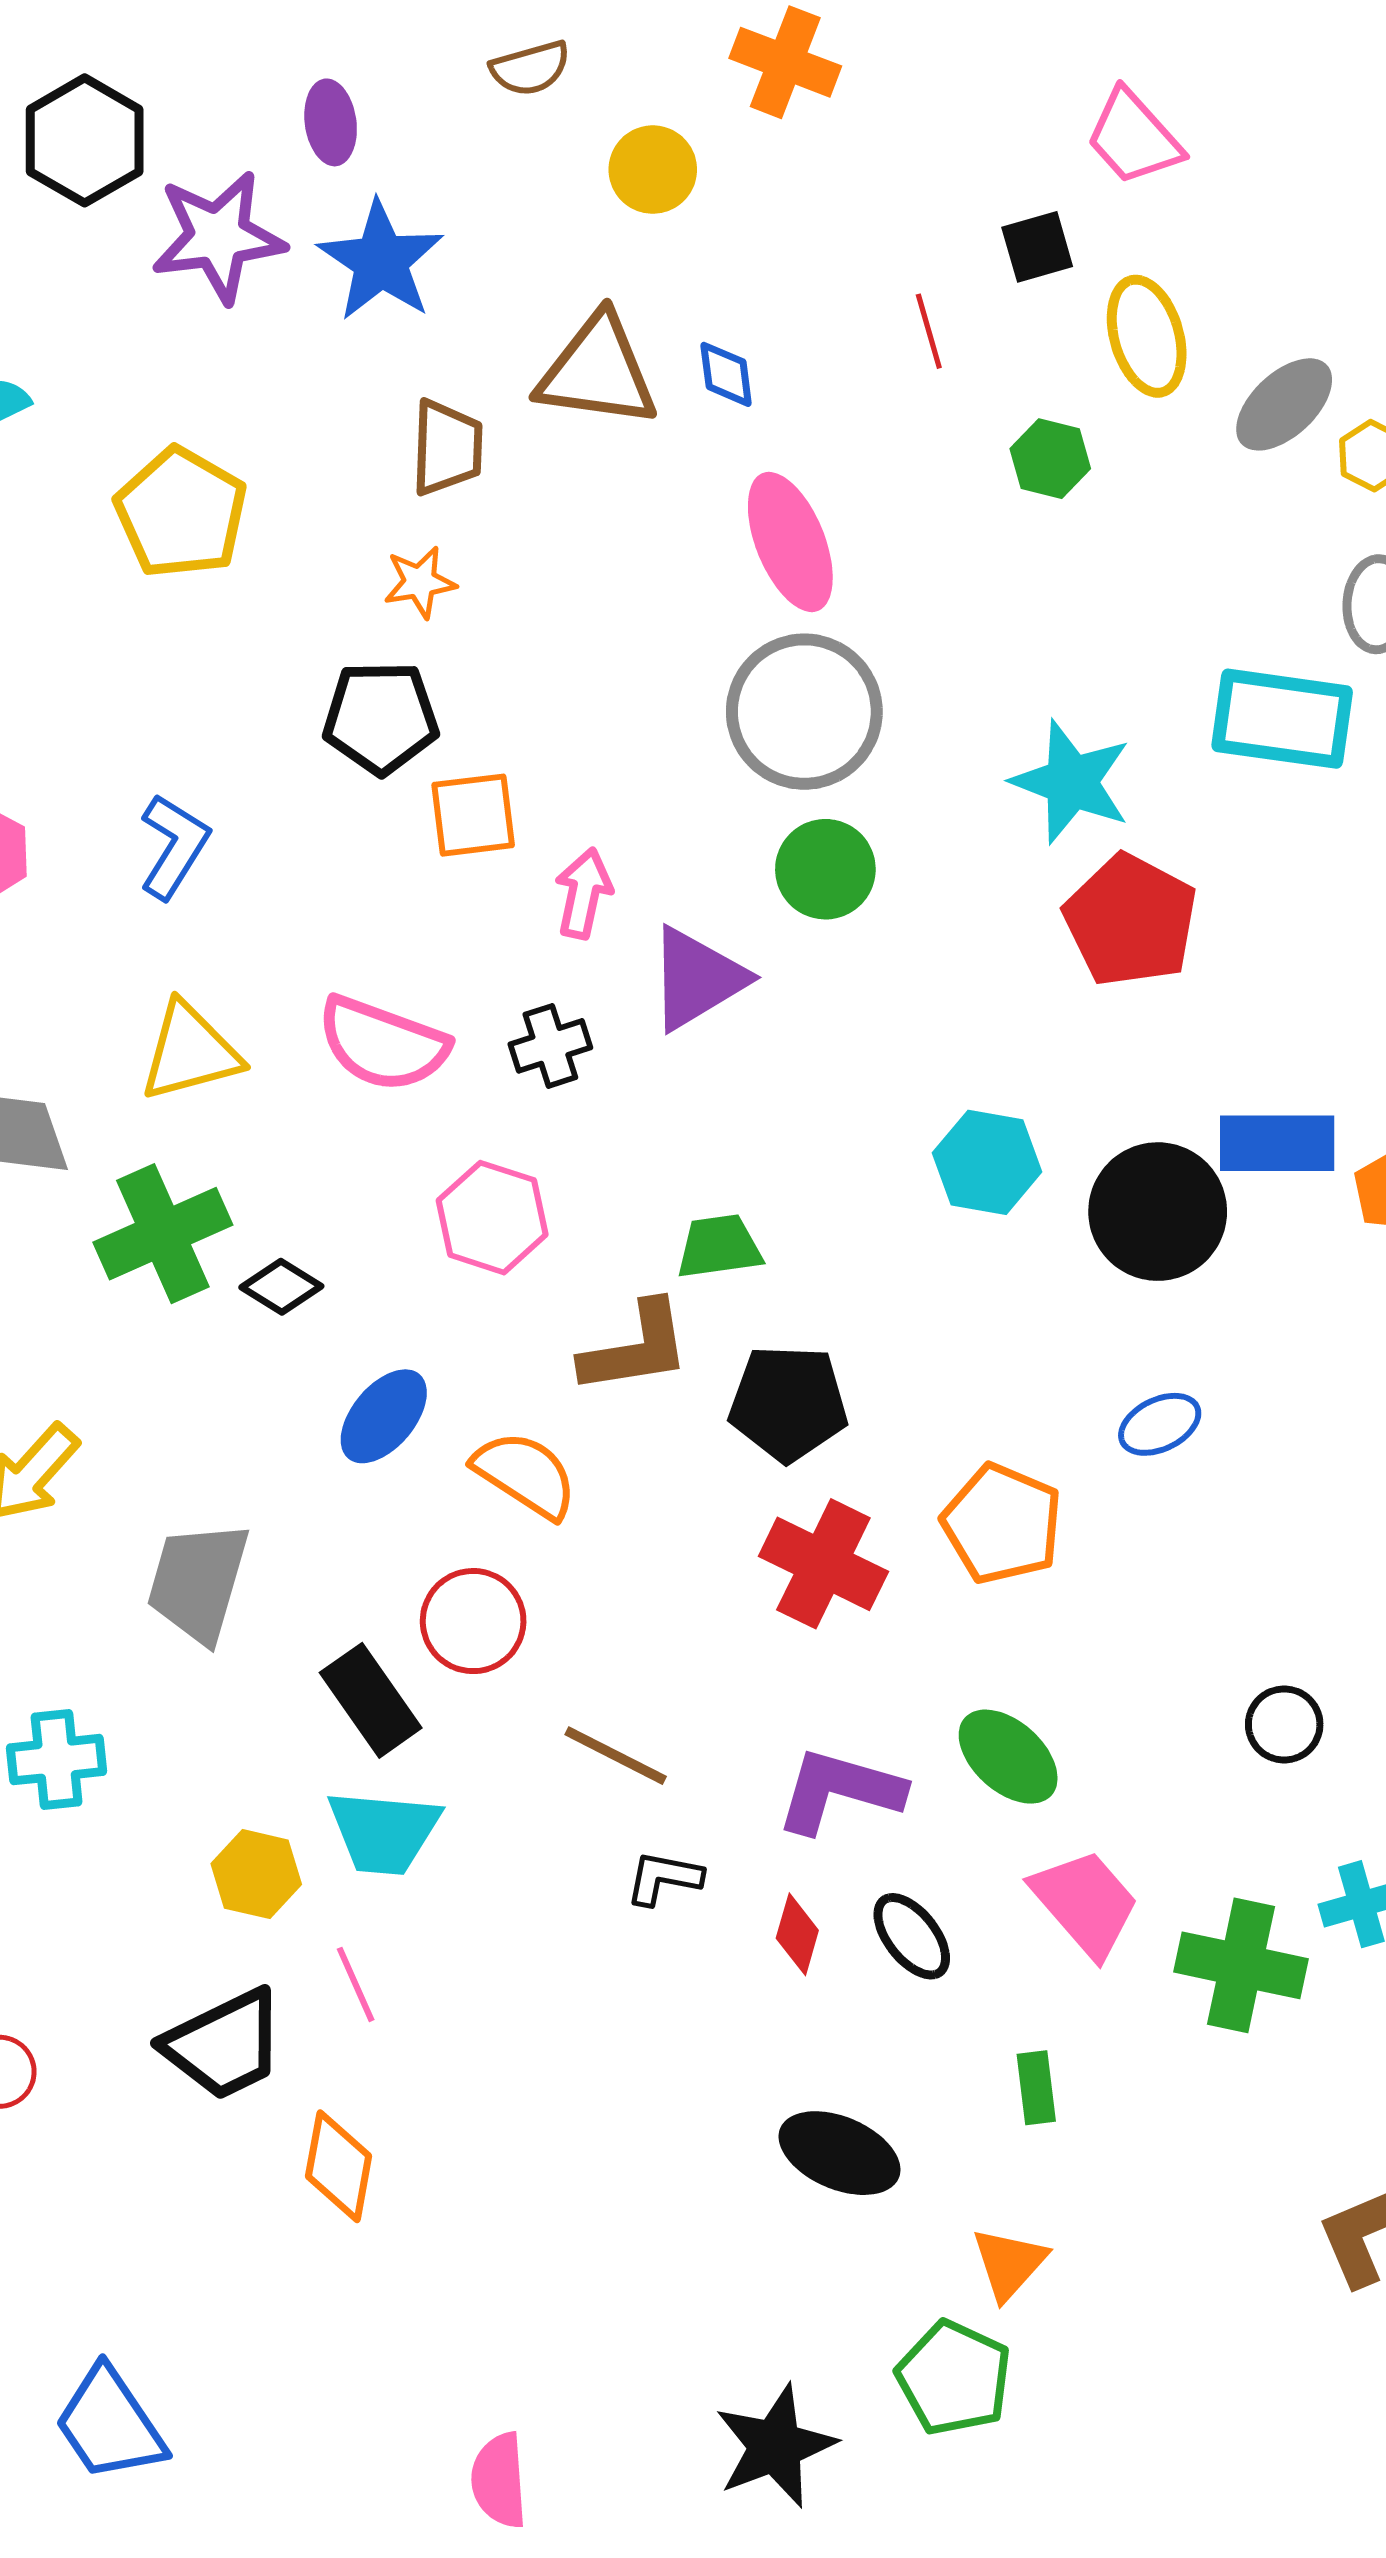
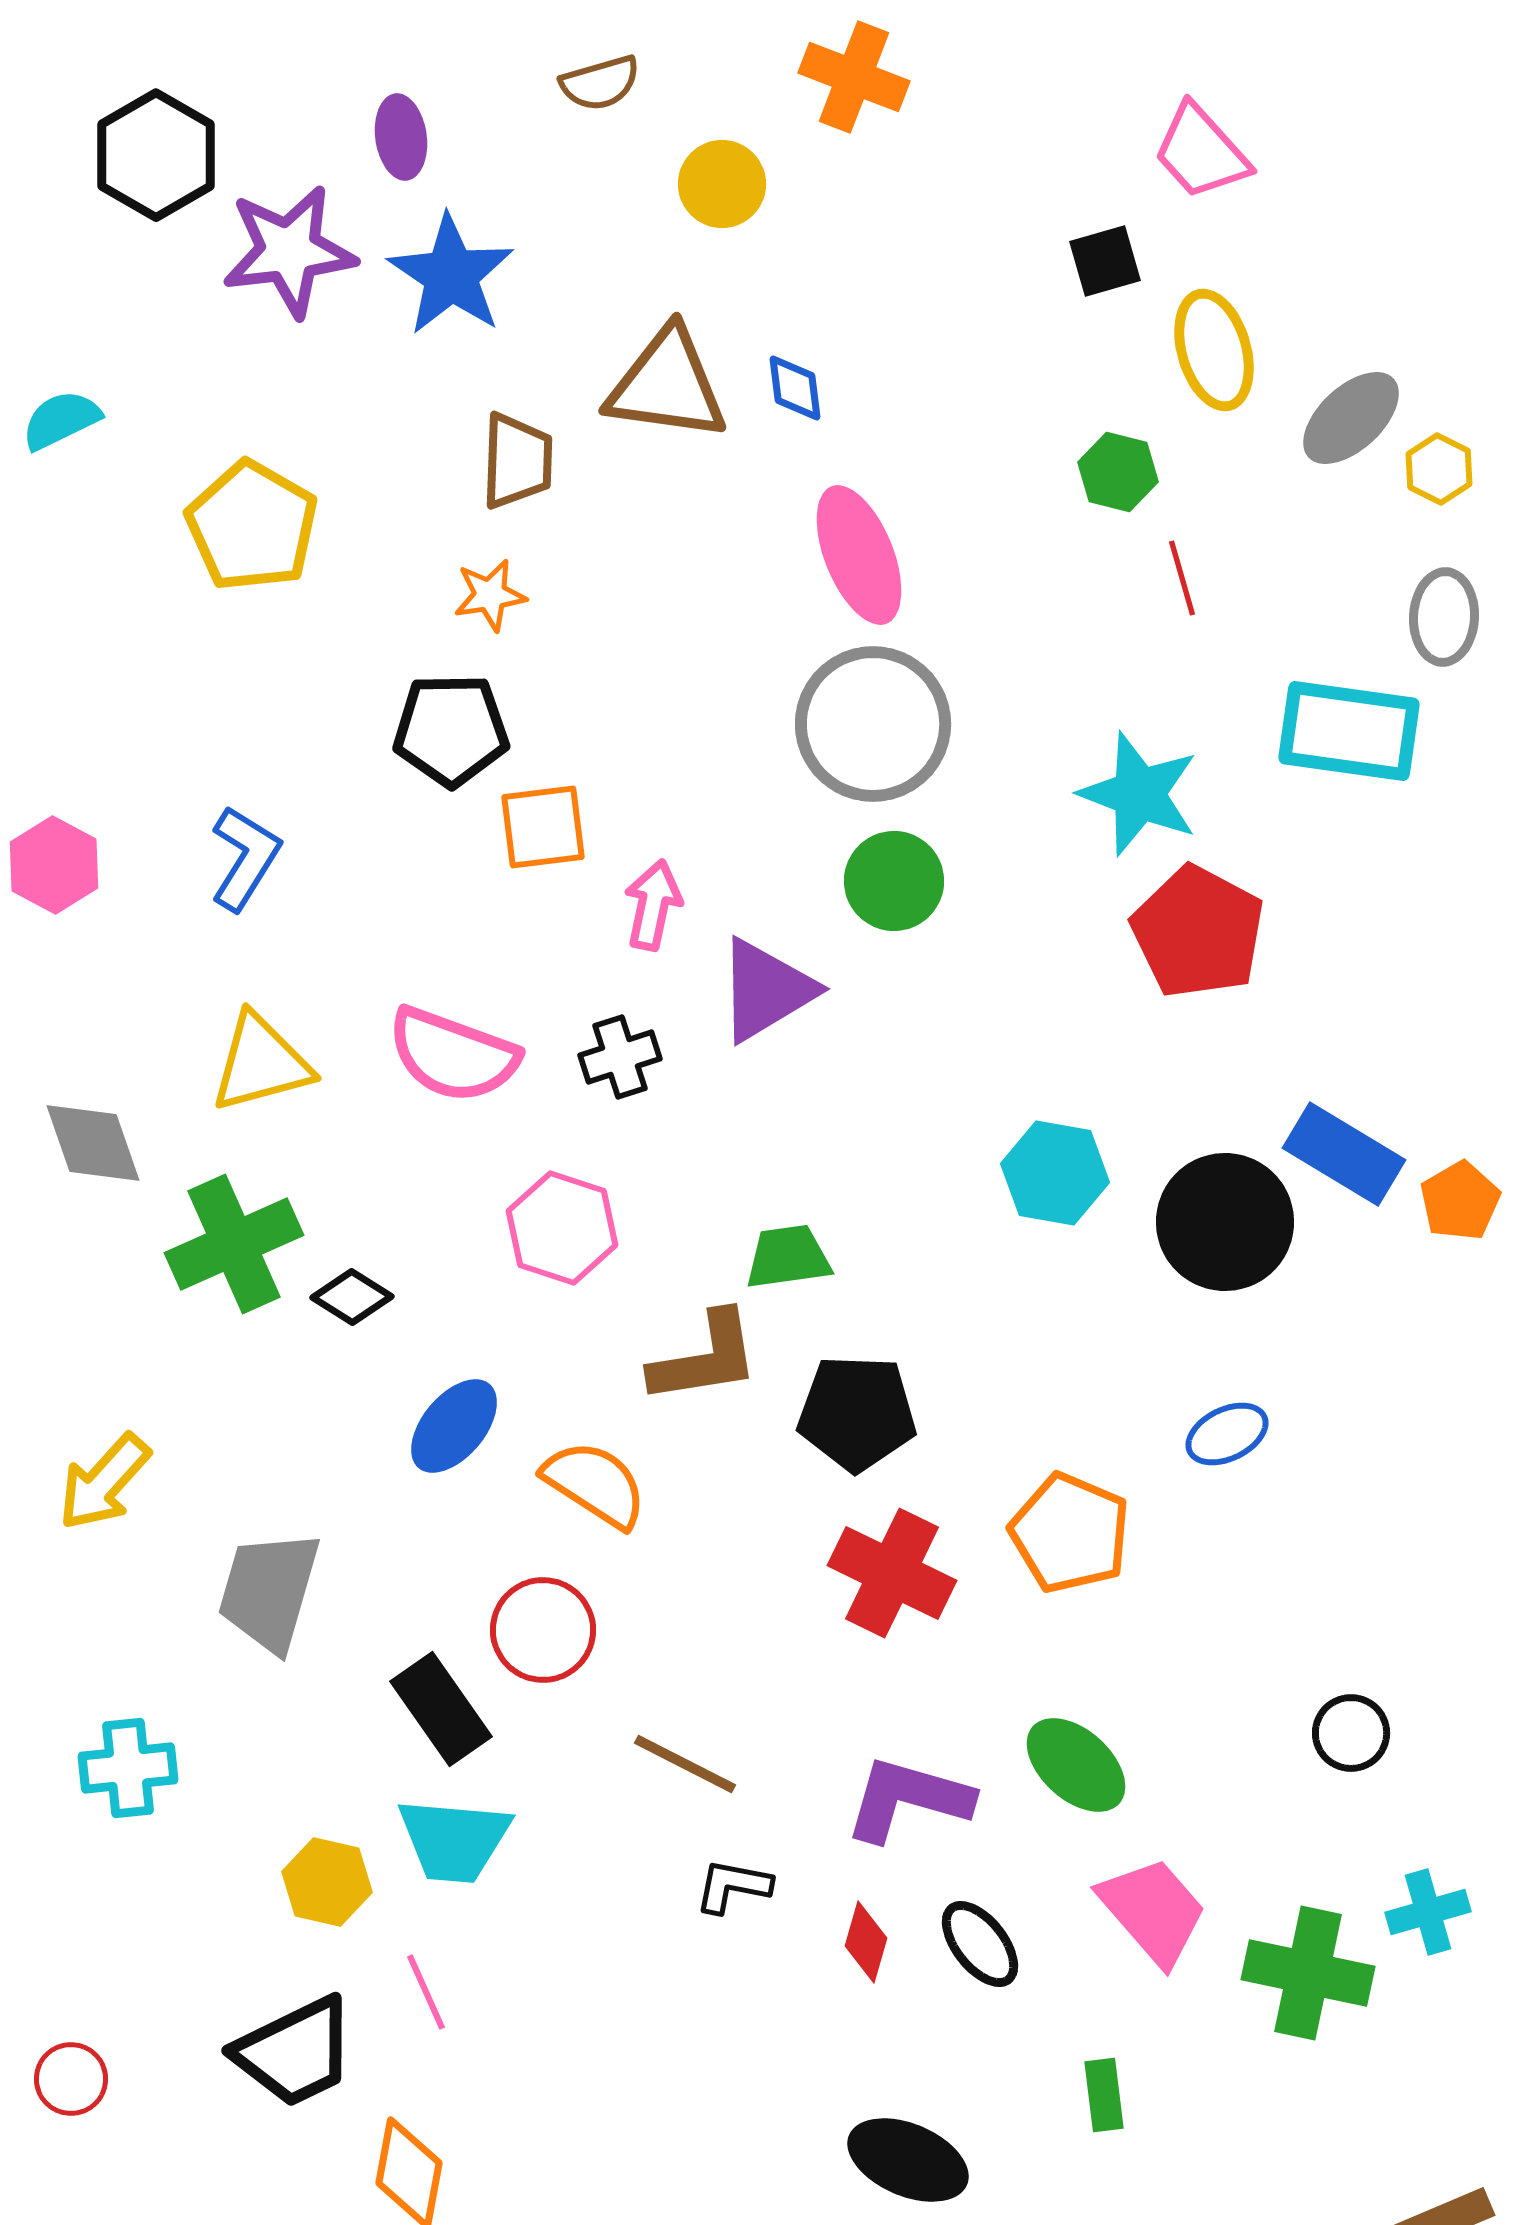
red line: (929, 331) -> (1182, 578), moved
blue rectangle: (1277, 1143) -> (1344, 1154), turned 31

